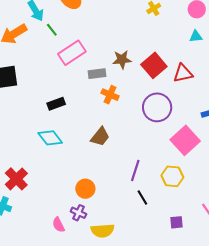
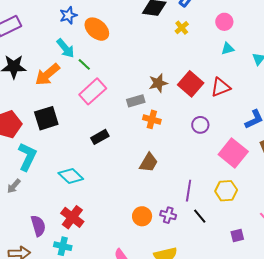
pink rectangle: (72, 53) -> (93, 91), moved
purple circle: (157, 107) -> (200, 125), size x0.6
cyan diamond: (50, 138) -> (71, 176), moved
purple cross: (78, 213) -> (168, 215), moved

